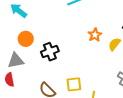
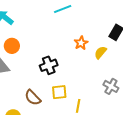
black cross: (50, 52) -> (49, 65), moved

